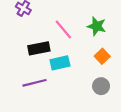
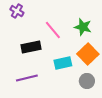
orange square: (102, 56) -> (88, 54), size x1.5
cyan rectangle: (60, 63) -> (63, 63), moved

